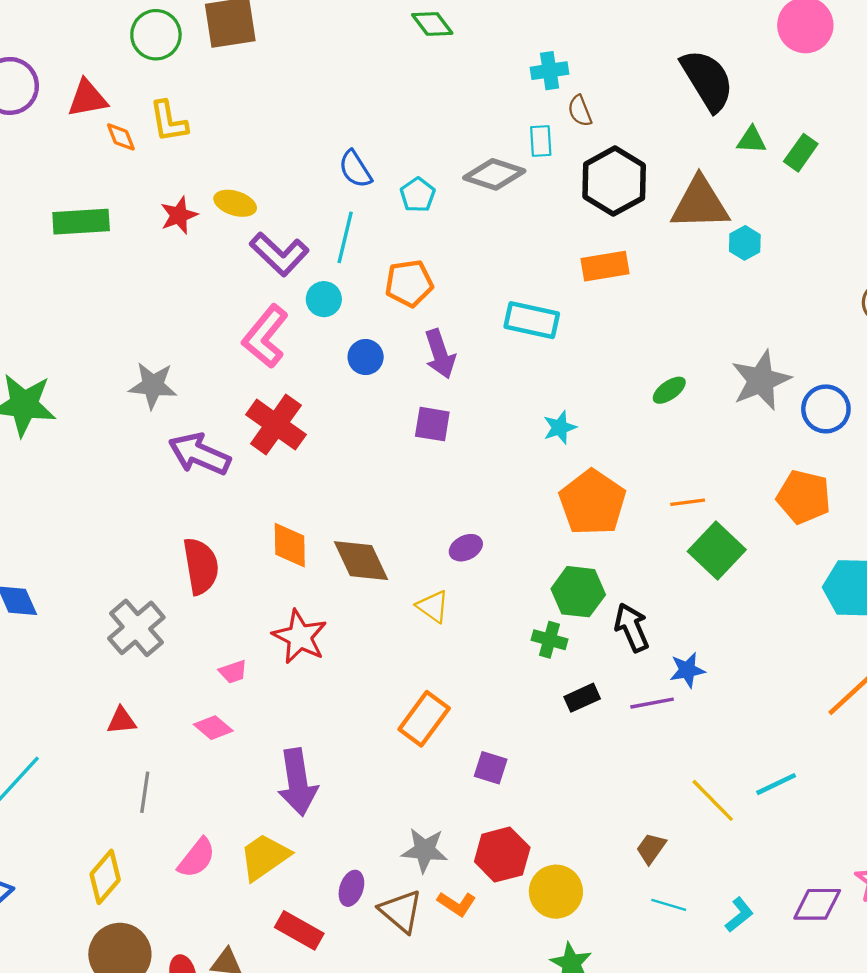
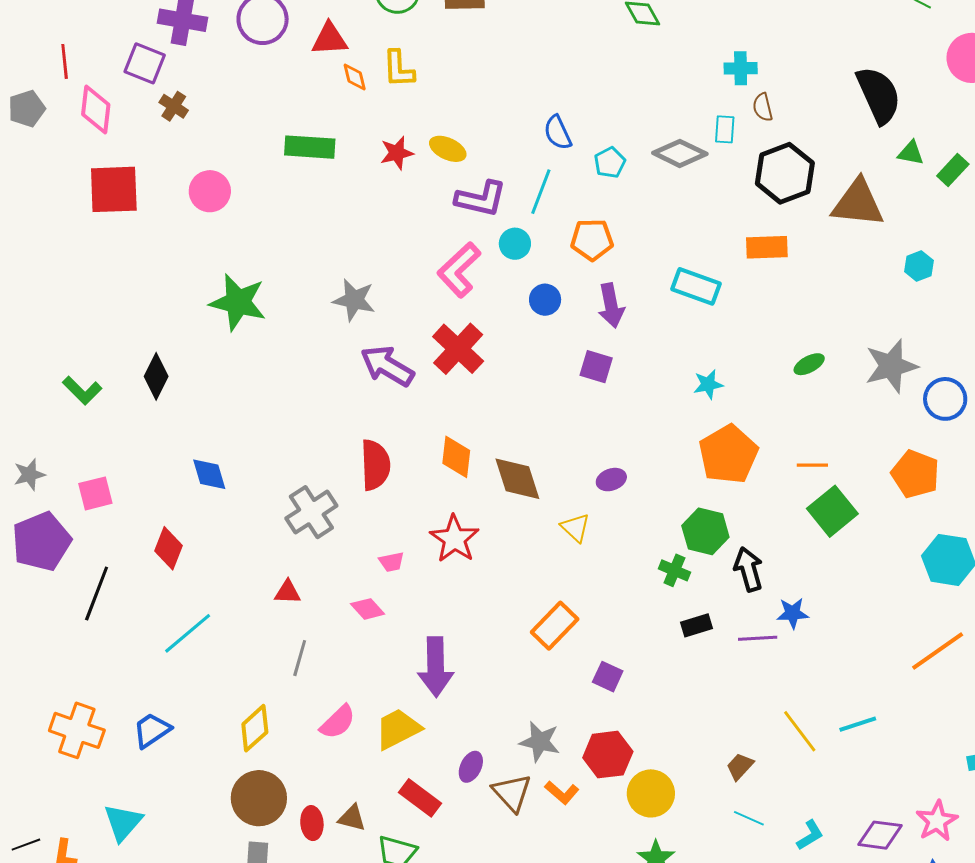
cyan hexagon: (745, 243) -> (919, 266), moved
purple L-shape: (279, 254) -> (481, 199), turned -38

